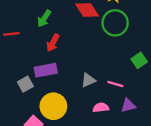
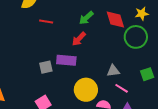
green arrow: (44, 18) -> (86, 18), moved
gray triangle: (88, 80) -> (113, 71), moved
yellow circle: (53, 106) -> (86, 90), moved

